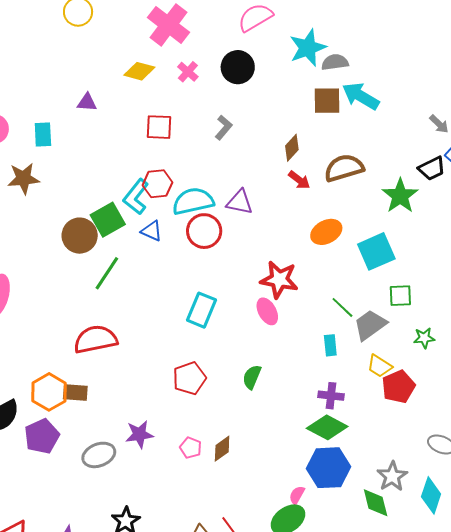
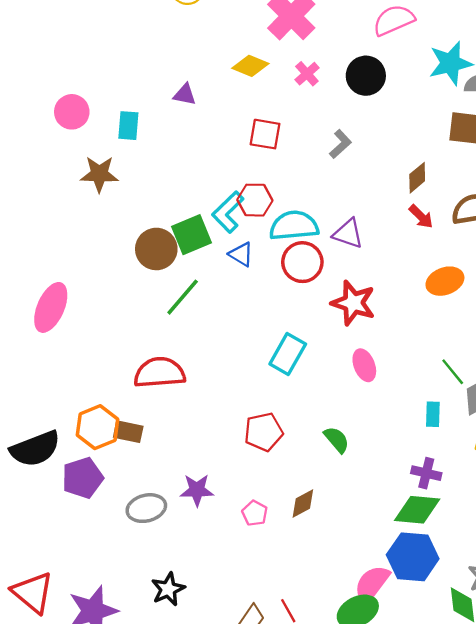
red star: (279, 280) -> (353, 303), moved
green semicircle: (252, 377) -> (337, 440), turned 110
green diamond: (327, 427) -> (417, 510), turned -30
brown diamond: (222, 449) -> (303, 503), moved
pink semicircle: (297, 495) -> (372, 584), size x1.8

